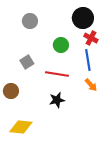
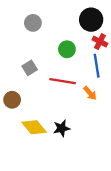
orange arrow: (91, 85) -> (90, 93), moved
black star: (57, 100) -> (61, 128), moved
yellow diamond: (21, 127) -> (34, 127), moved, turned 45

